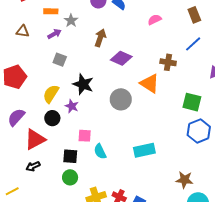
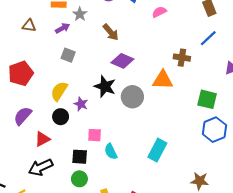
pink semicircle: (155, 20) -> (159, 12), moved
brown arrow: (100, 38) -> (111, 32), turned 120
purple diamond: (121, 58) -> (122, 61), moved
orange triangle: (150, 83) -> (163, 80), turned -30
black star: (83, 84) -> (105, 86), moved
red triangle: (35, 139) -> (42, 139), size x0.7
cyan rectangle: (144, 150) -> (157, 150), turned -50
black arrow: (33, 166) -> (40, 167), size x1.6

